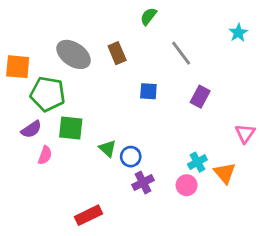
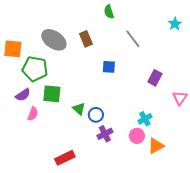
green semicircle: (148, 16) -> (109, 12), turned -56
purple rectangle: (200, 97) -> (155, 78), moved
orange triangle: (225, 173) -> (156, 146), moved, turned 42

